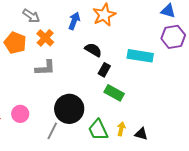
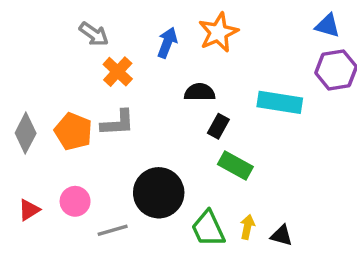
orange pentagon: (15, 43) -> (73, 131), moved
black semicircle: (93, 50) -> (200, 92), turned -30
gray line: (52, 131) -> (113, 230), moved, turned 48

